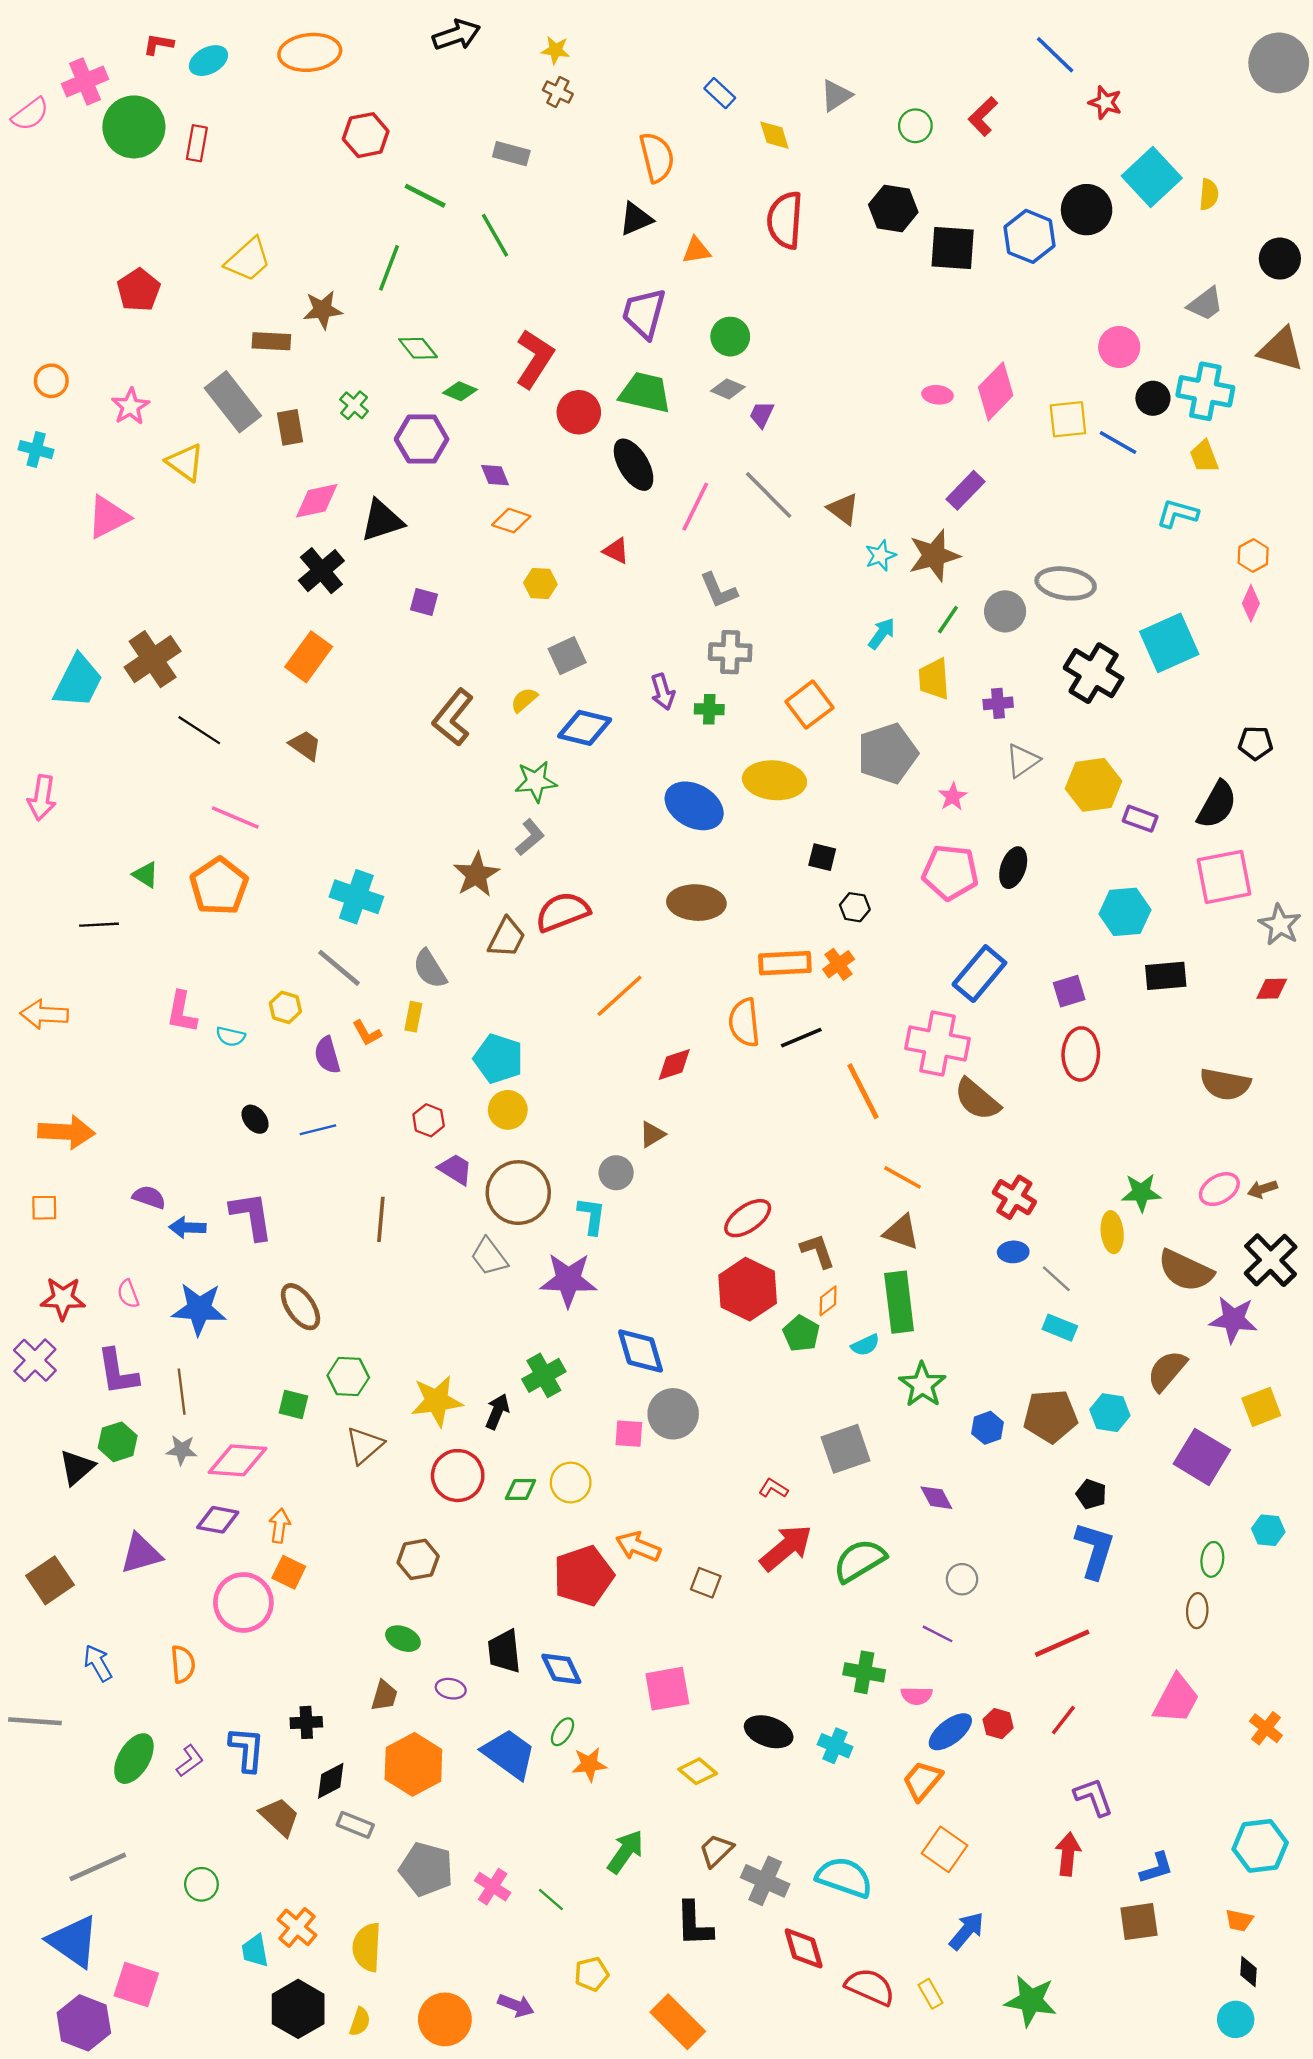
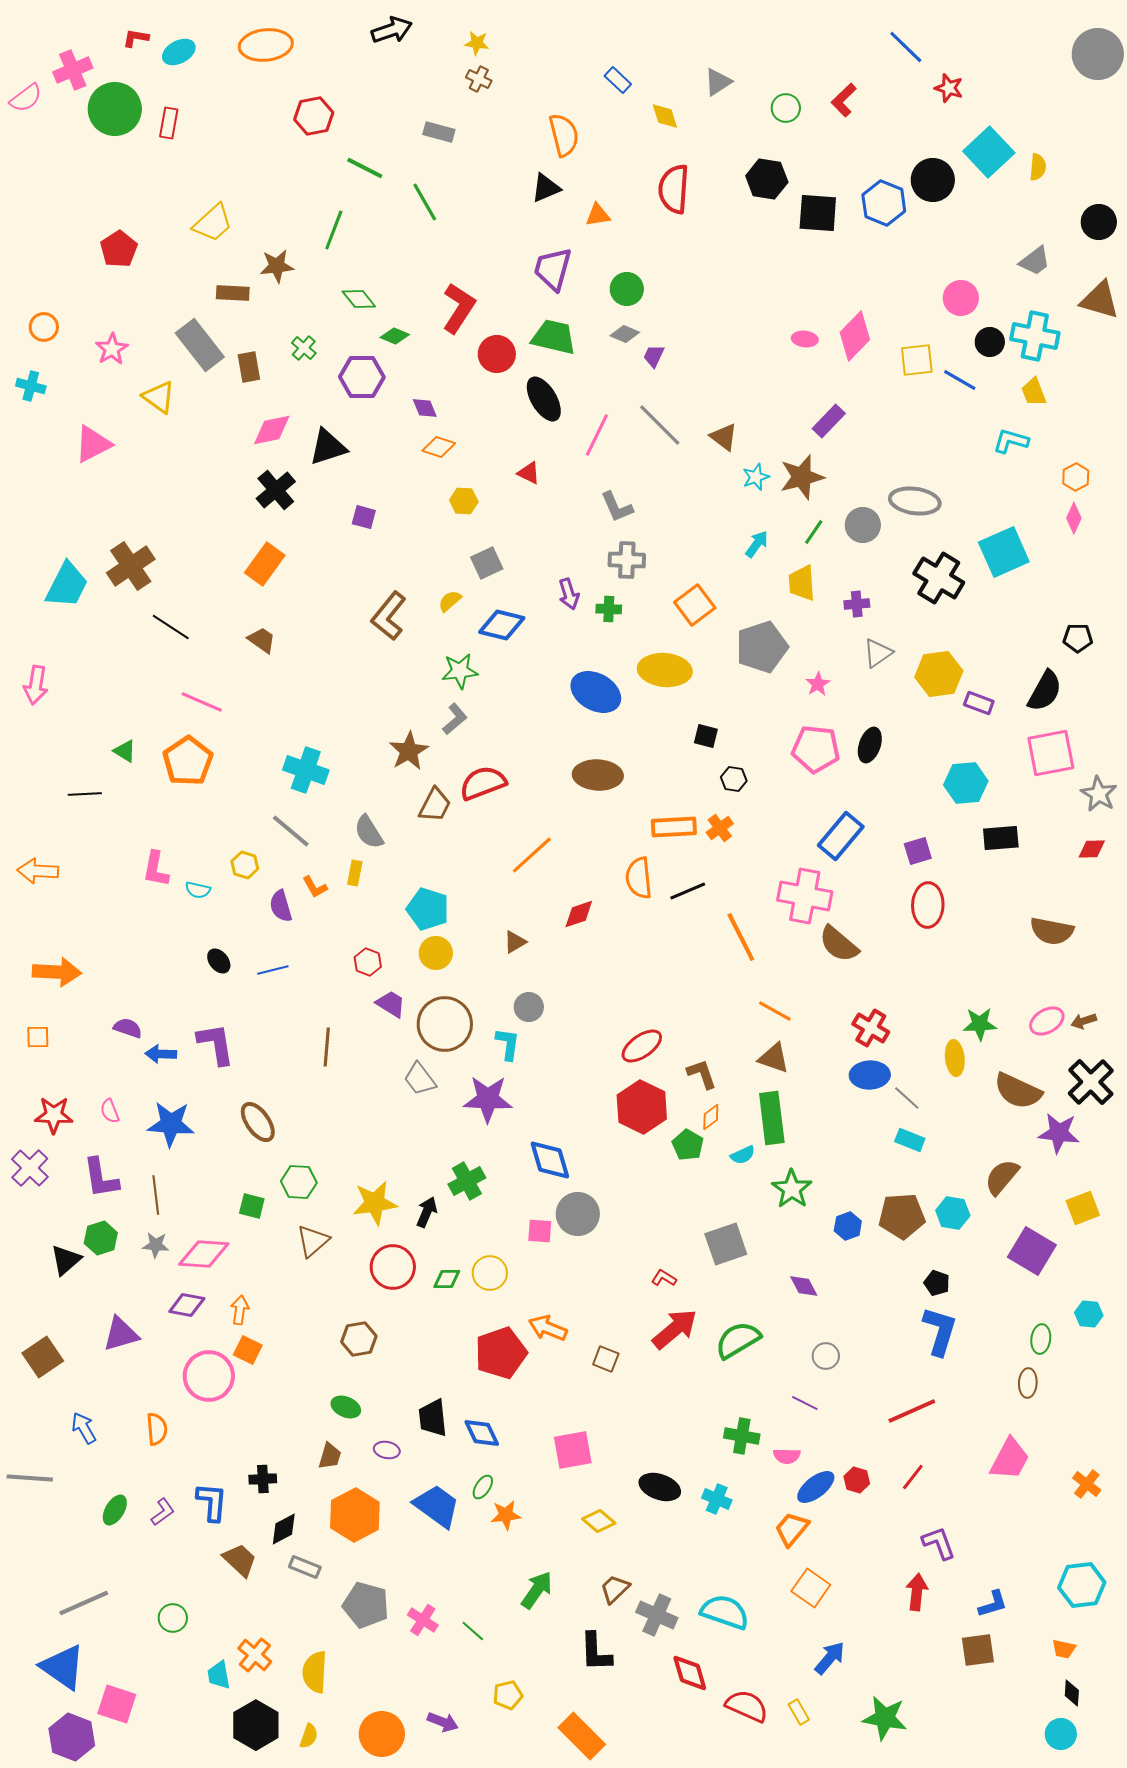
brown triangle: (652, 1134) -> (515, 942), moved
blue ellipse: (1013, 1252) -> (870, 1075), size x1.5
green ellipse: (134, 1759) -> (115, 1510), size x0.7

